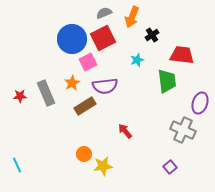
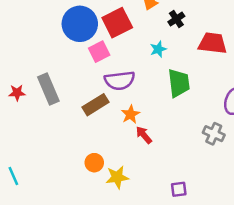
green trapezoid: (167, 81) -> (179, 83), moved
orange star: (72, 83) -> (130, 114), moved
gray cross: (183, 130) -> (214, 134), size x0.7
purple square: (170, 167) -> (179, 189), moved, turned 32

